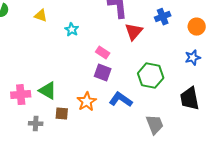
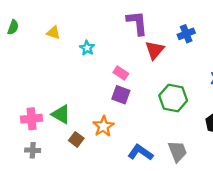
blue L-shape: (121, 100) -> (140, 152), moved
brown square: (62, 114) -> (76, 139), turned 32
gray cross: (36, 124) -> (33, 150), moved

